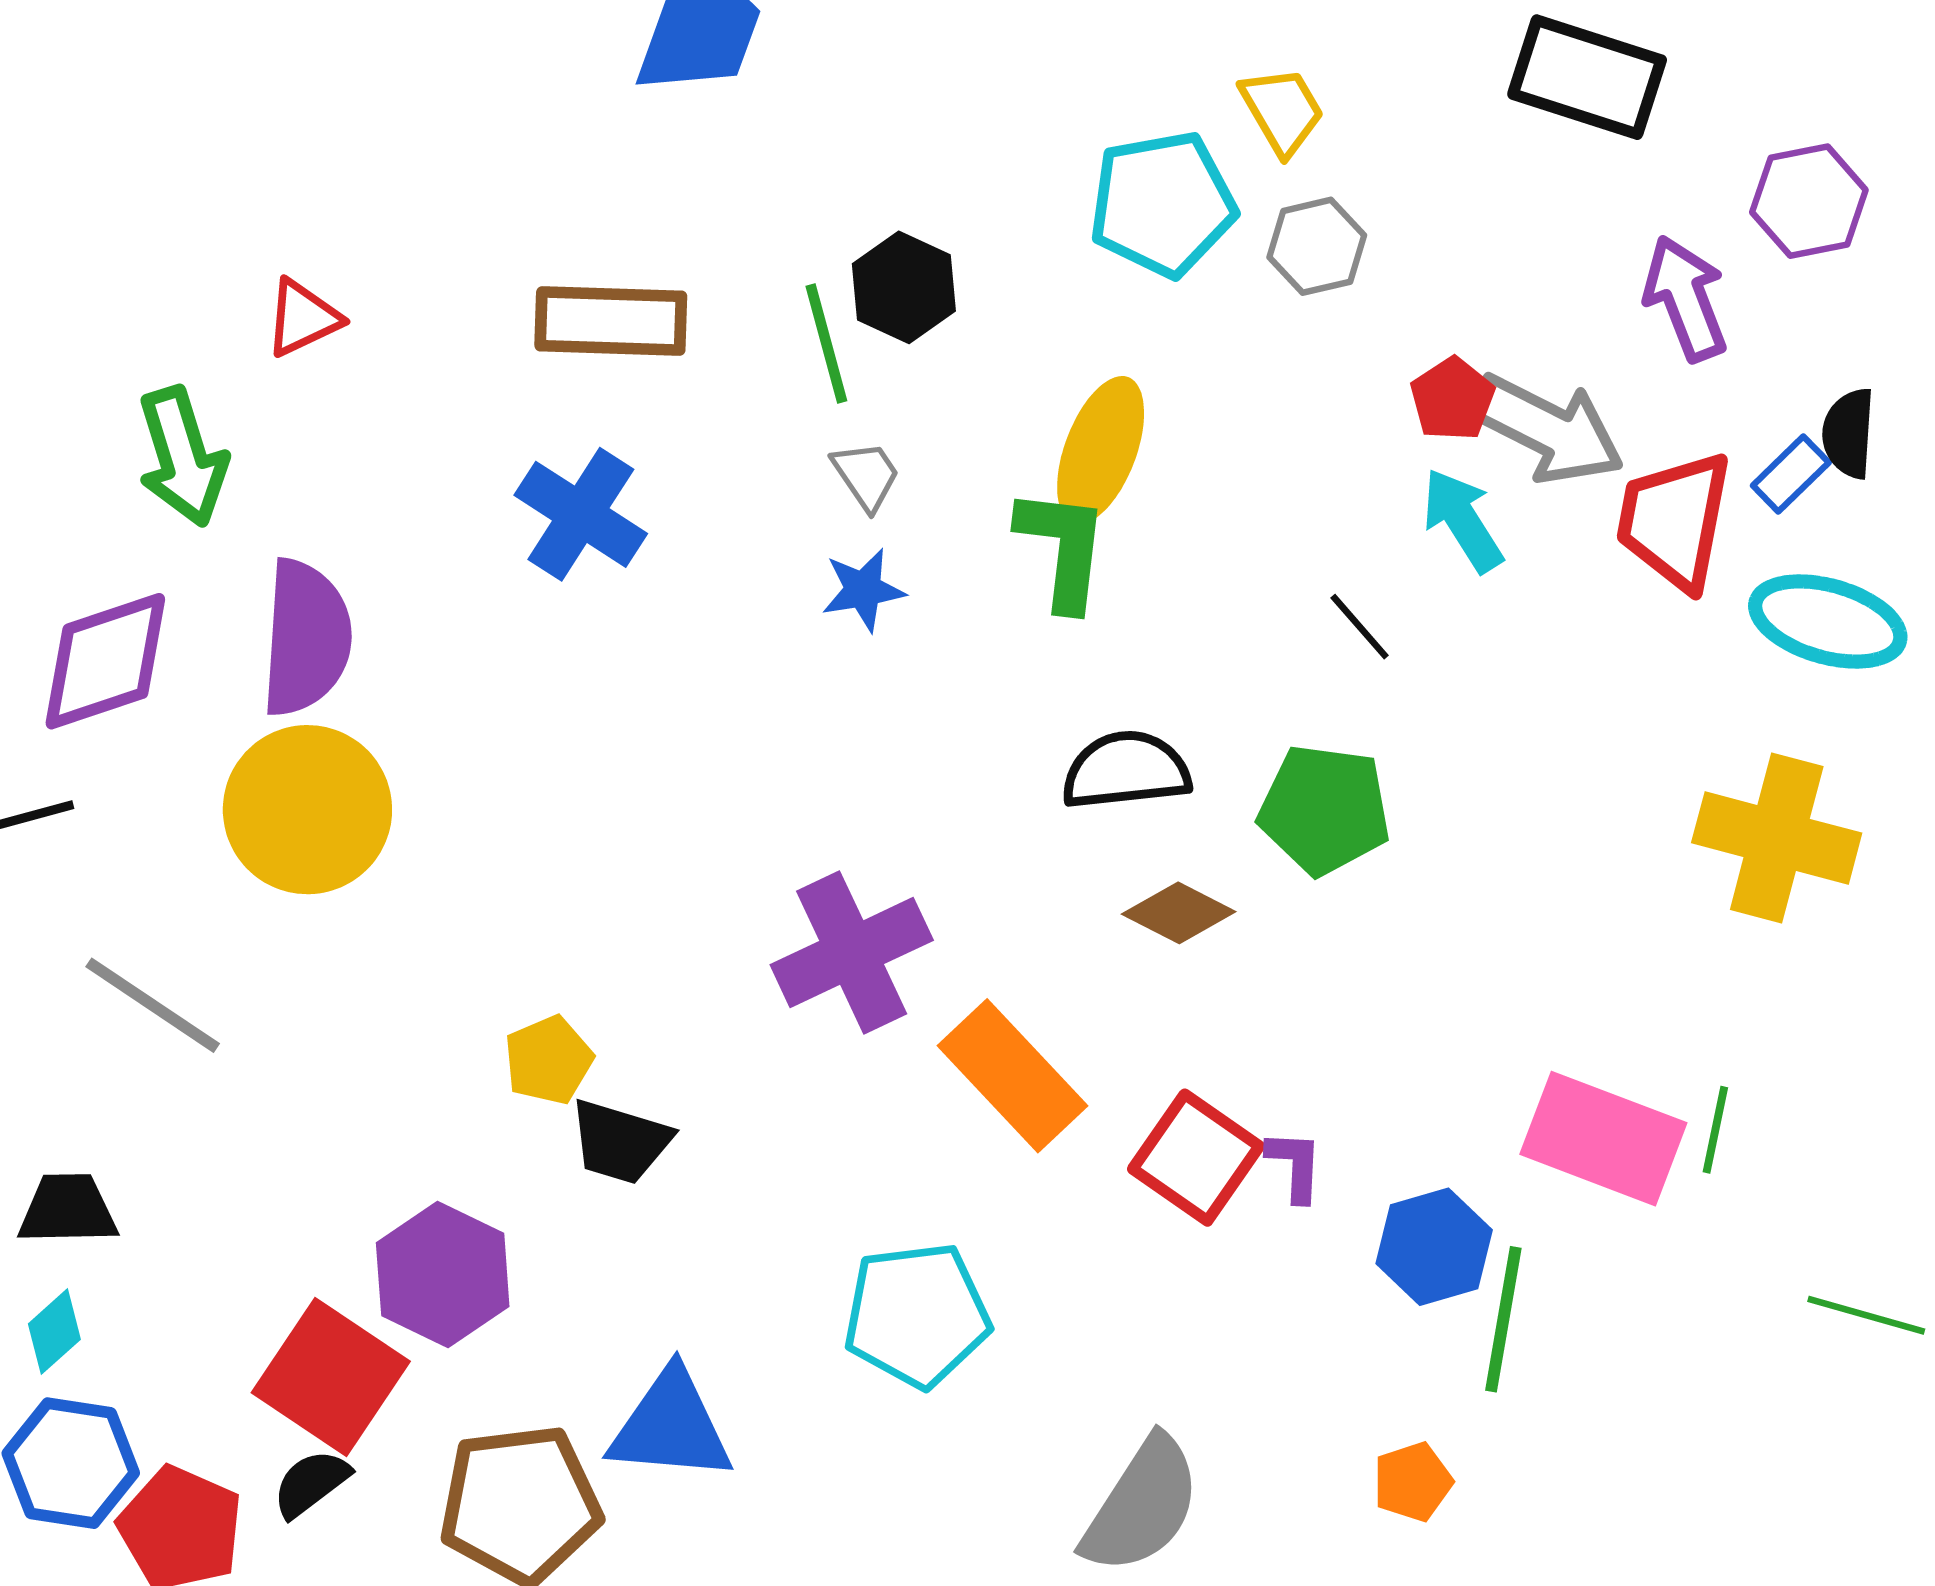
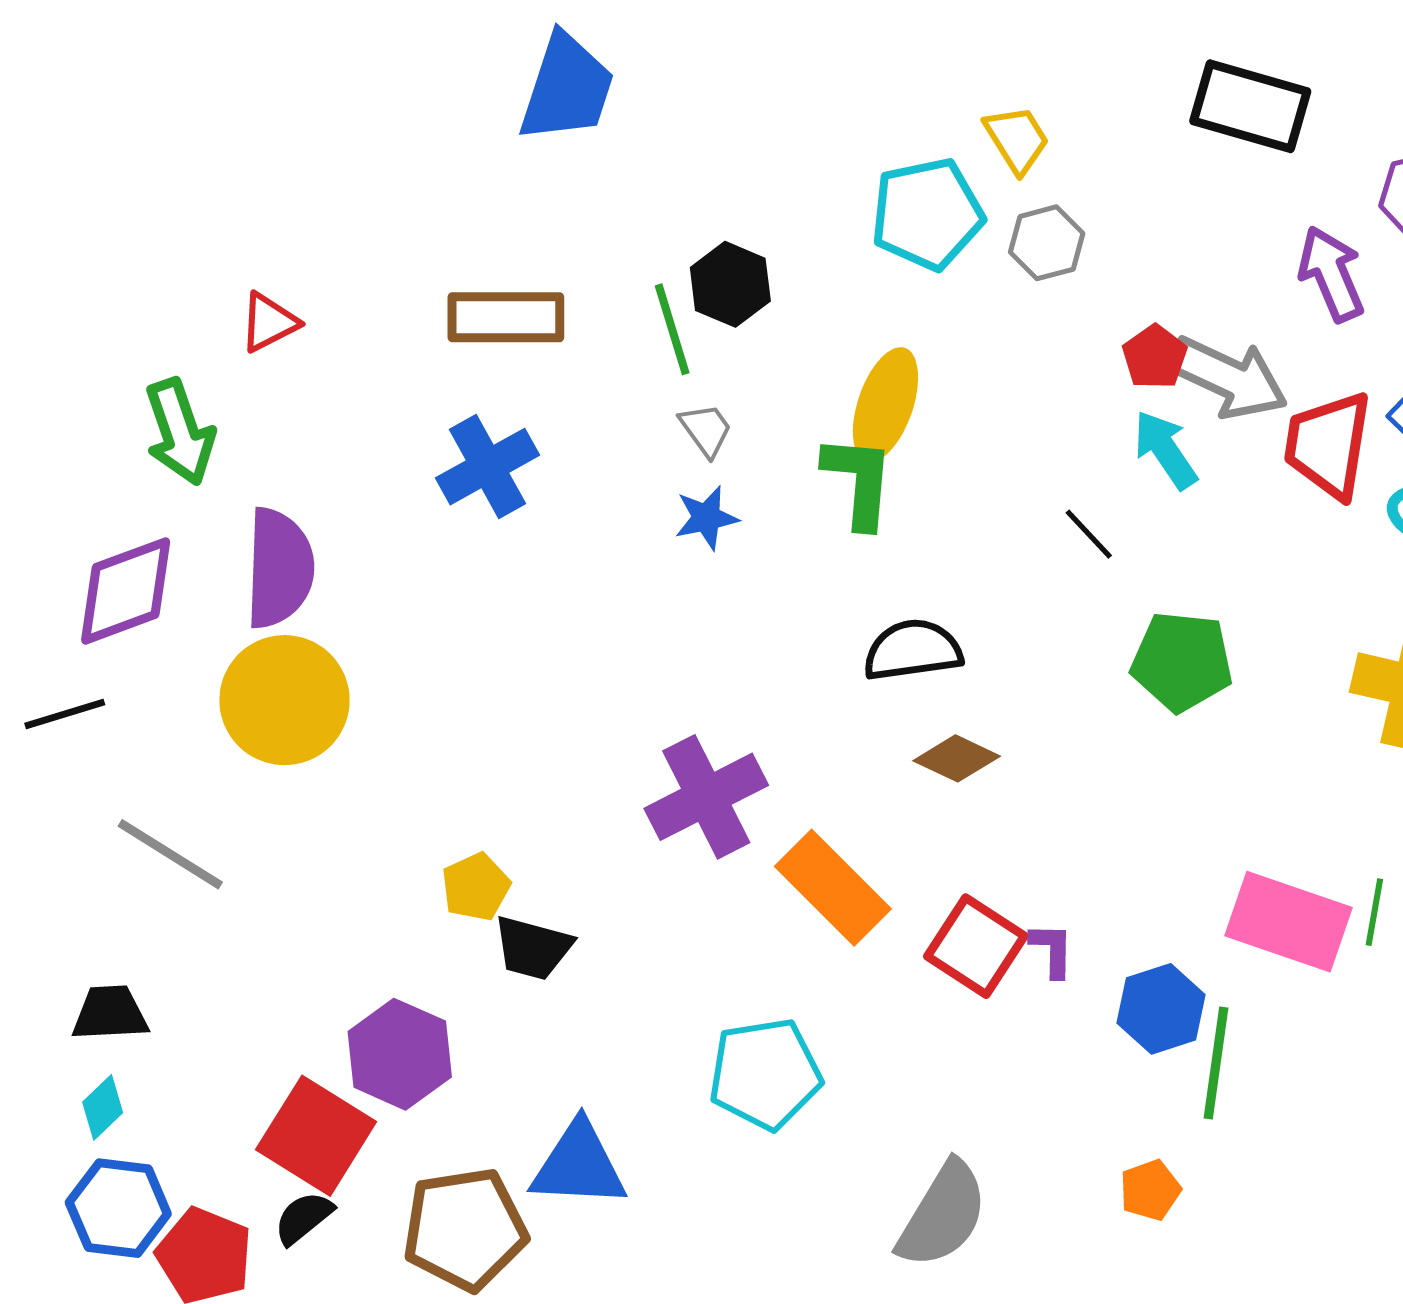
blue cross: (581, 514) -> (487, 467), turned 30
green pentagon: (1324, 810) -> (1182, 661), moved

